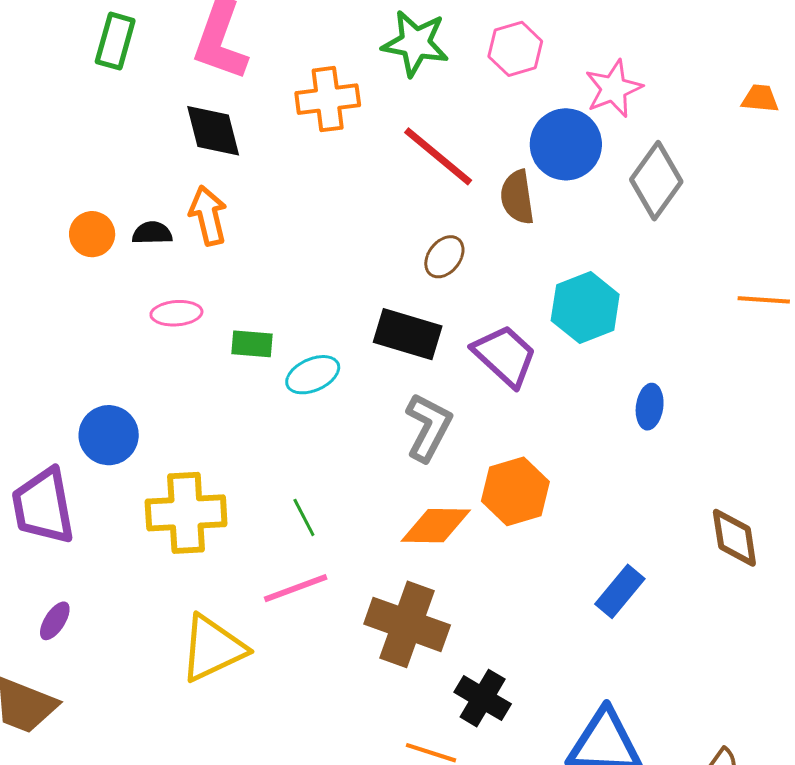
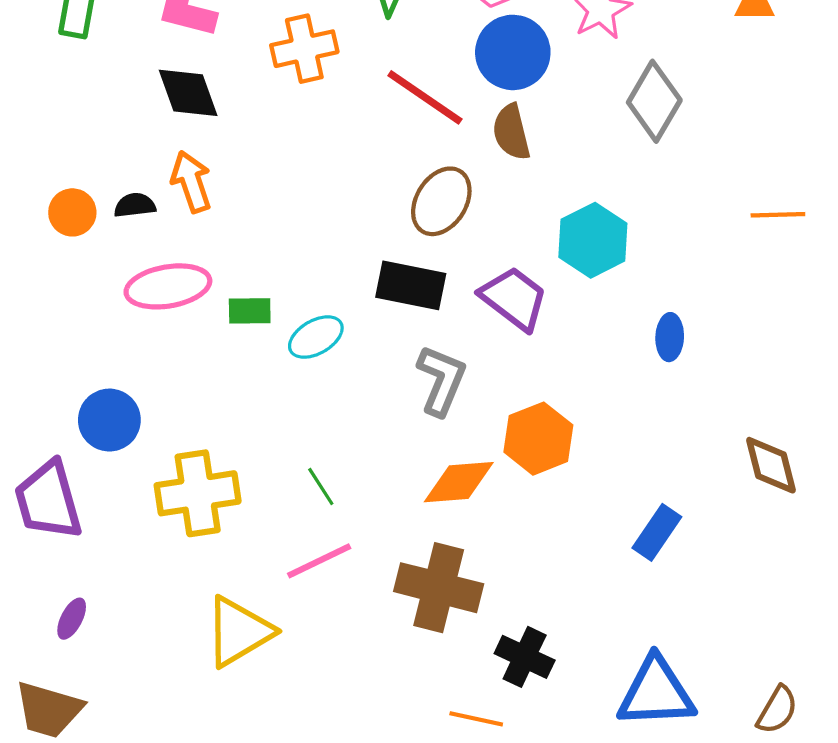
blue circle: (566, 144) -> (513, 52), moved
brown ellipse: (444, 257) -> (441, 201), size x1.5
pink ellipse: (176, 313) -> (168, 286), size x1.6

